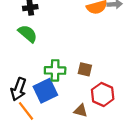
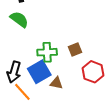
brown square: (85, 69) -> (75, 50), turned -32
brown triangle: (81, 111) -> (56, 83), moved

